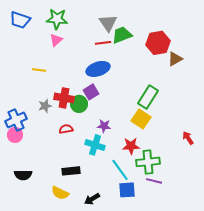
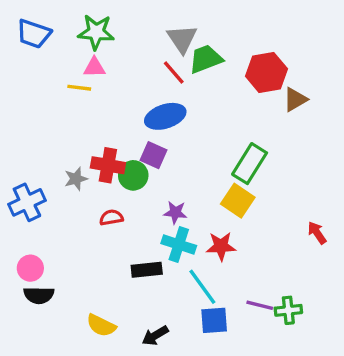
pink triangle: (56, 40) -> (94, 67), turned 40
red line: (103, 43) -> (174, 73), turned 56
yellow line: (39, 70) -> (79, 88), moved
purple square: (91, 92) -> (153, 155), turned -35
pink circle: (15, 135) -> (30, 268), moved
cyan cross: (95, 145) -> (179, 245), moved
green cross: (148, 162) -> (288, 310), moved, size x0.7
black rectangle: (71, 171) -> (147, 270), moved

